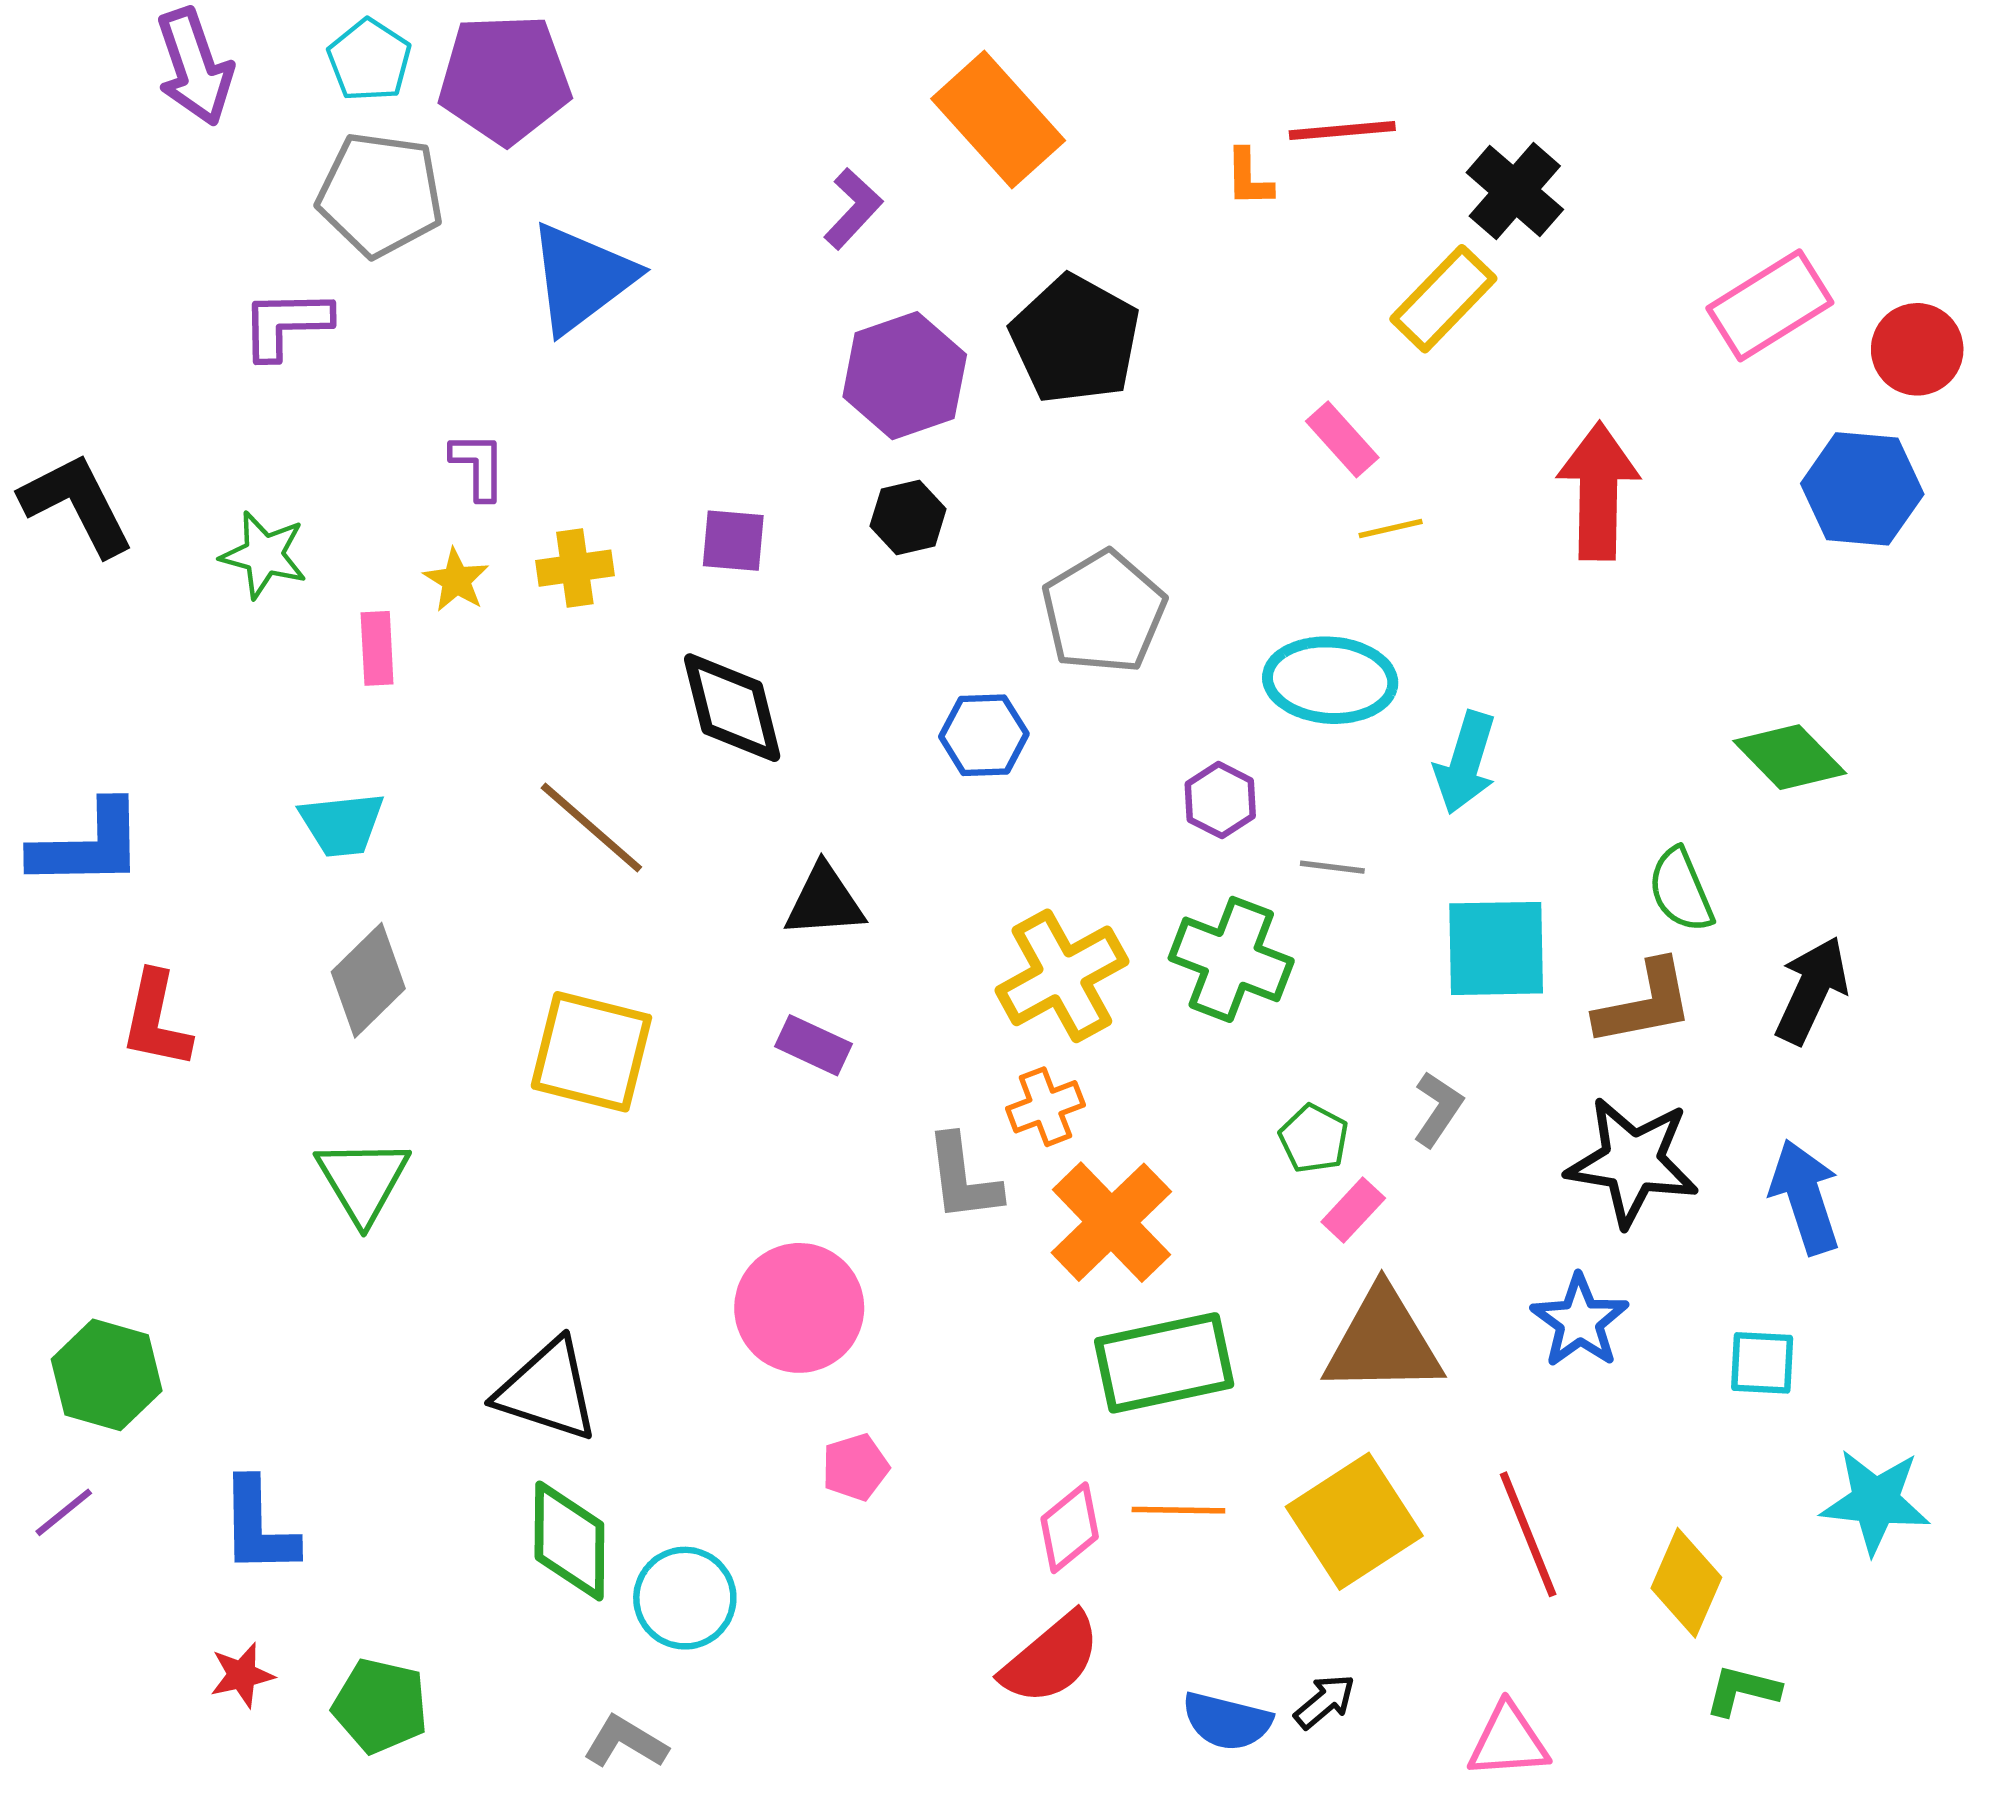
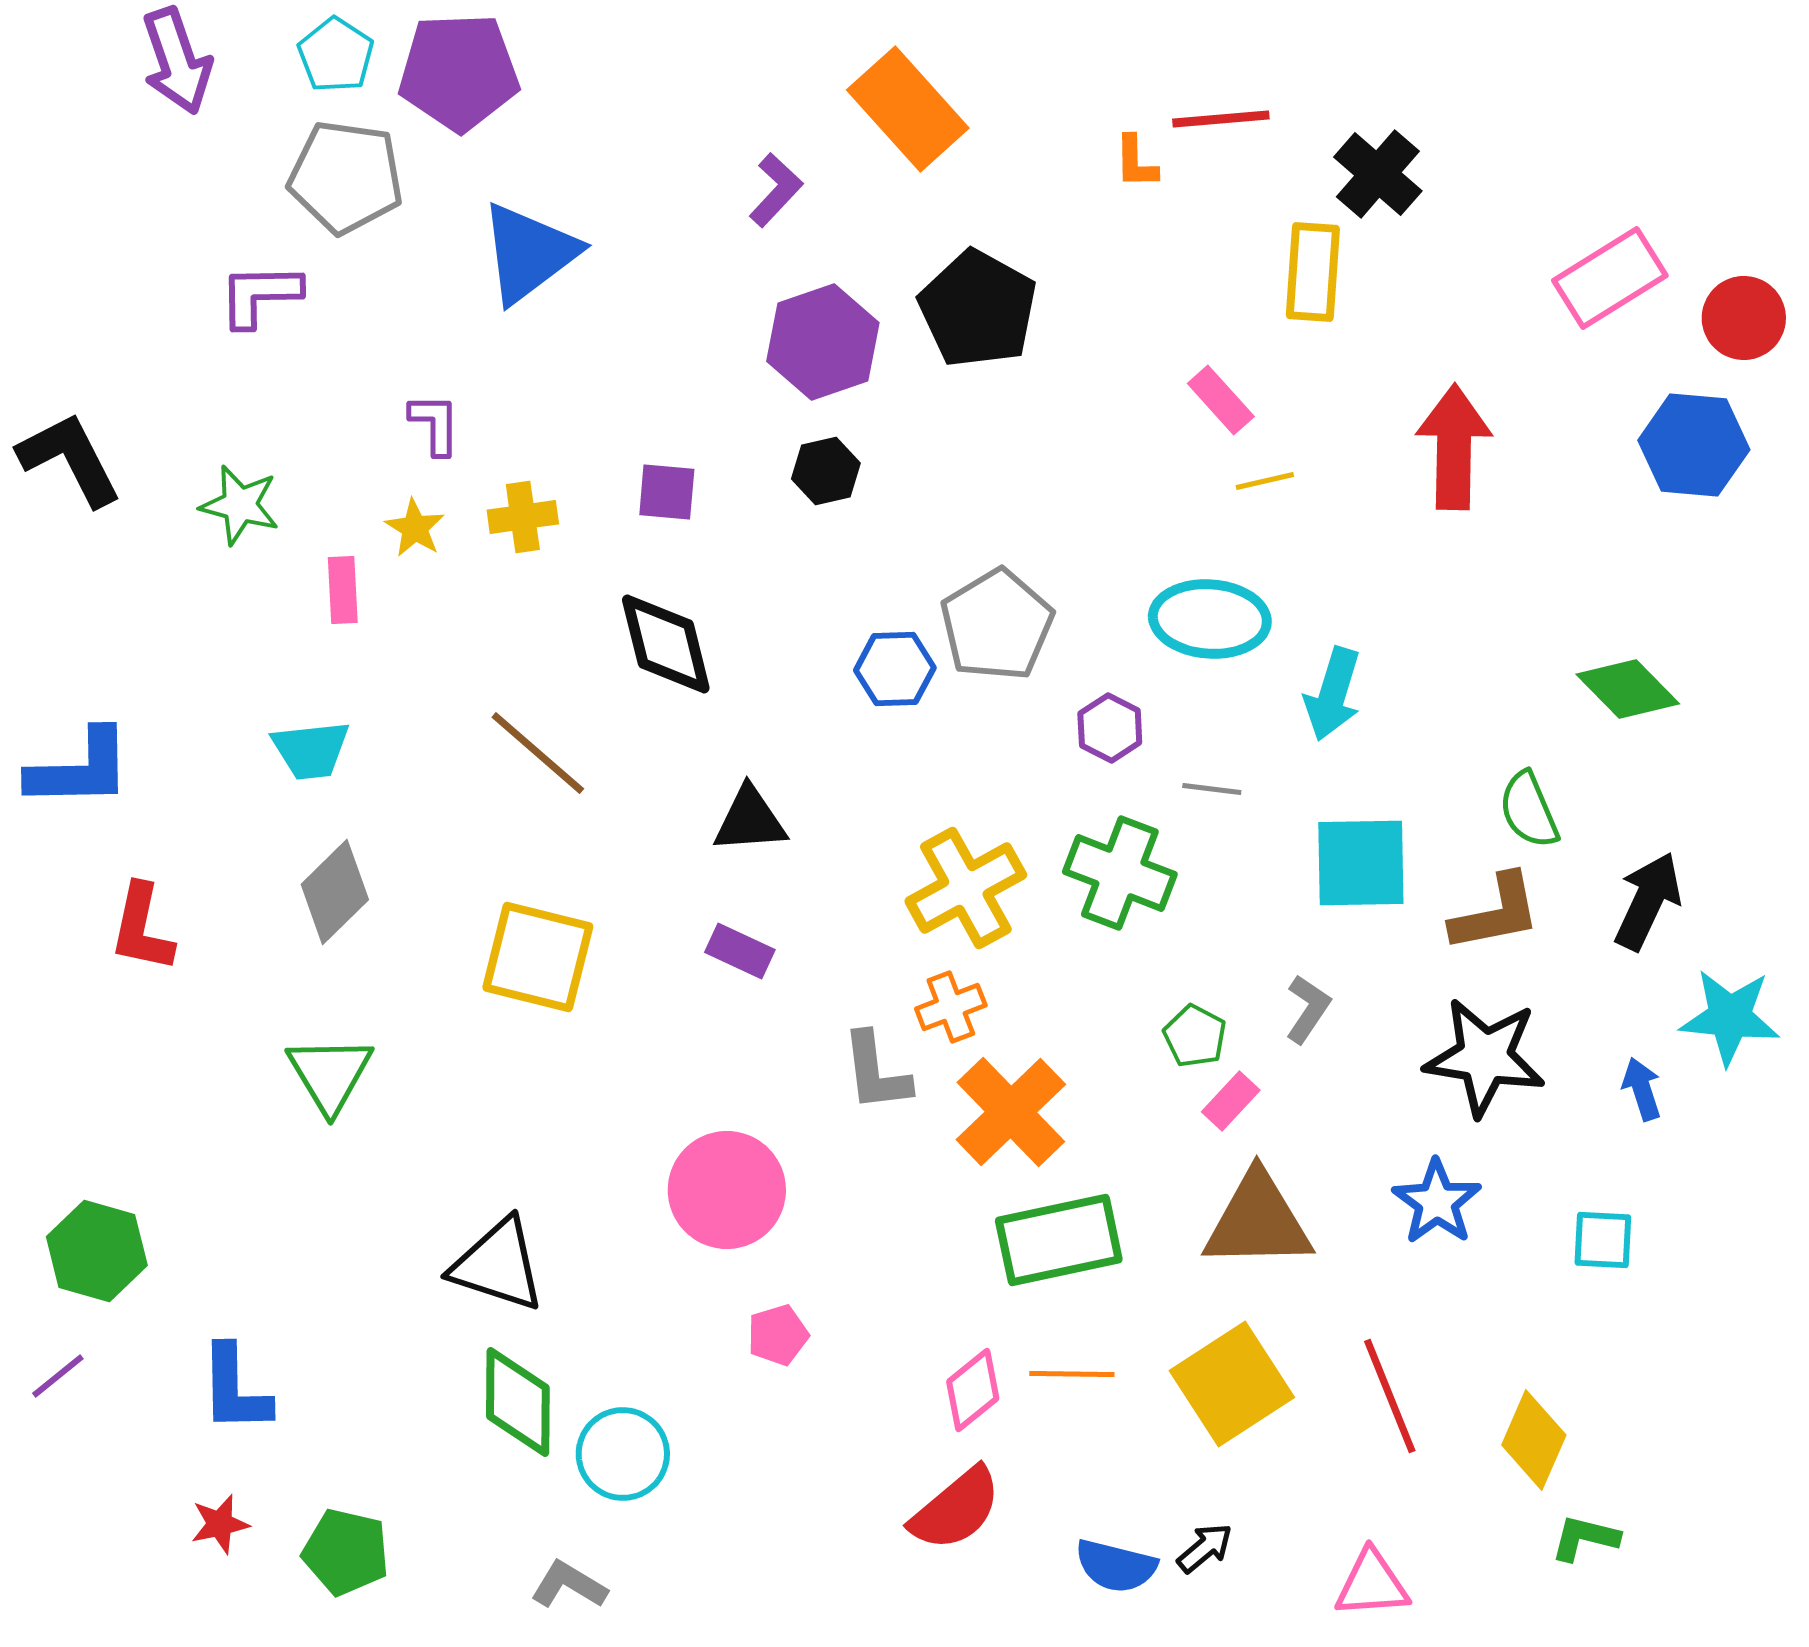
yellow rectangle: (1443, 299) -> (1313, 272), turned -40
gray pentagon: (1104, 612) -> (997, 625), moved
blue arrow: (1805, 1197) -> (1642, 1089), size x0.6
cyan star: (1875, 1501) -> (1730, 1017), moved

